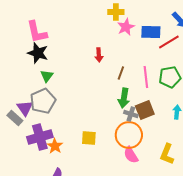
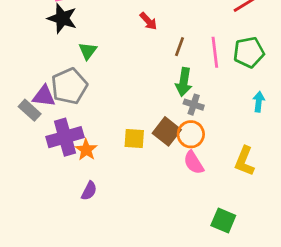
red arrow: (99, 55) -> (148, 21), turned -40
green triangle: (47, 76) -> (88, 51), moved
purple triangle: (25, 108) -> (44, 96), turned -48
brown square: (145, 110) -> (167, 131), moved, turned -30
orange circle: (129, 135) -> (191, 134), size x0.7

